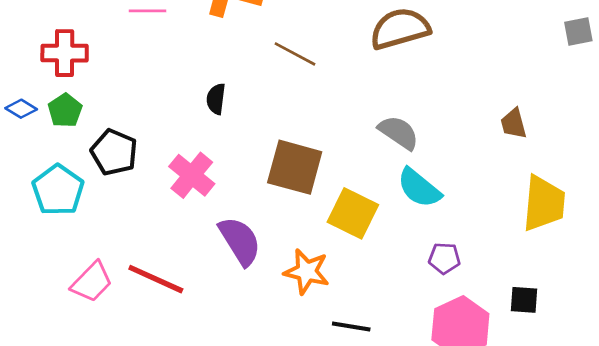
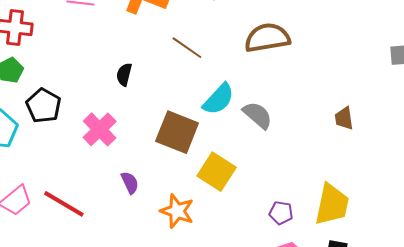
cyan semicircle: (419, 188) -> (219, 99), moved, turned -93
yellow trapezoid: (544, 203) -> (332, 204), moved
purple semicircle: (240, 241) -> (130, 183), size x0.6

